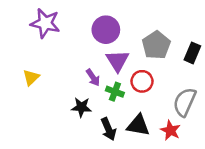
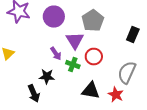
purple circle: (106, 30) -> (54, 16), moved
gray pentagon: (156, 45) -> (93, 20), moved
black arrow: (108, 129) -> (34, 94), moved

